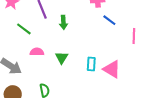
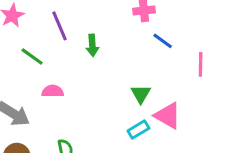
green triangle: (62, 58) -> (141, 94), moved
cyan rectangle: (91, 64) -> (138, 130), moved, turned 56

